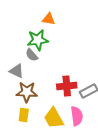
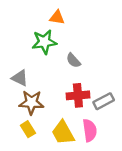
gray semicircle: (32, 55) -> (73, 60), moved
yellow rectangle: (24, 115) -> (28, 129), turned -40

